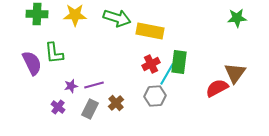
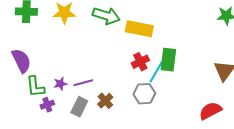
green L-shape: (54, 53) -> (35, 87), moved
red semicircle: (217, 88) -> (210, 111), moved
purple cross: (58, 107) -> (47, 105), turned 32

